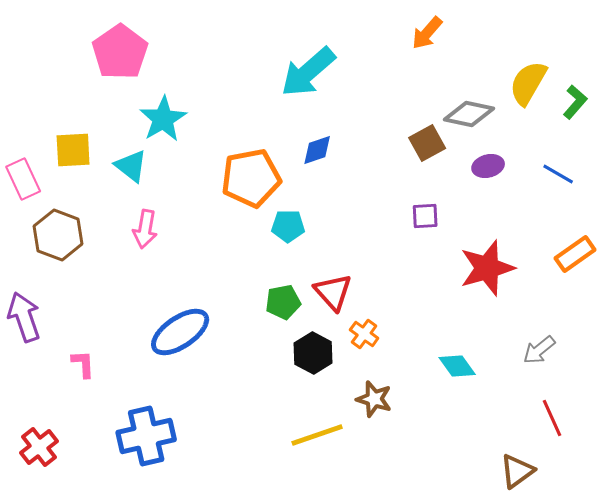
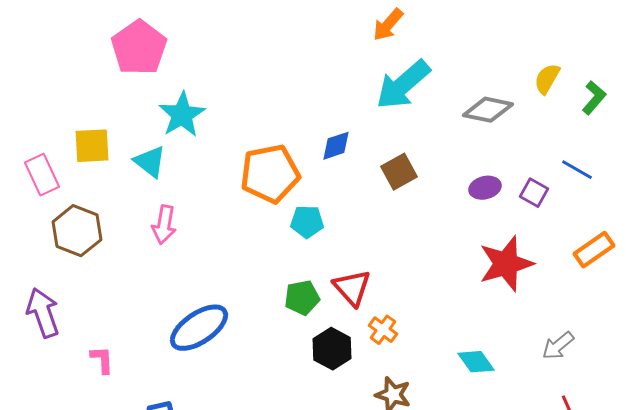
orange arrow: (427, 33) -> (388, 25), moved
cyan arrow: (308, 72) -> (403, 85), moved
yellow semicircle: (528, 83) -> (547, 79), size x0.7
brown square: (427, 143) -> (399, 172), moved
purple ellipse: (488, 166) -> (485, 188), moved
purple square: (425, 216) -> (534, 193), moved, turned 32

